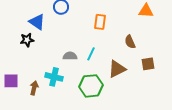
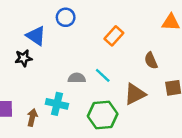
orange rectangle: (100, 22) -> (114, 36), turned 35
cyan line: (91, 54) -> (103, 75), turned -72

